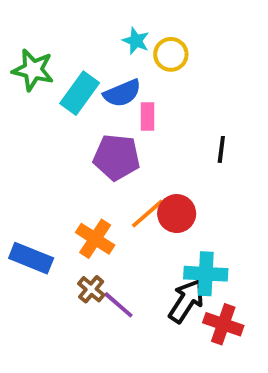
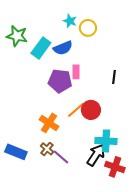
pink rectangle: (148, 116) -> (76, 72), moved
blue rectangle: (31, 258) -> (16, 152), moved

